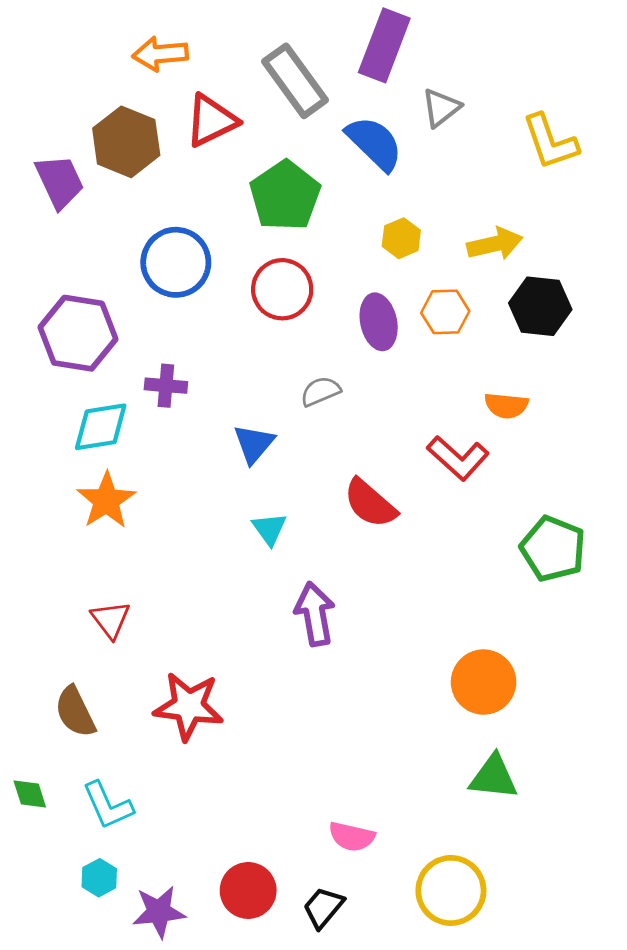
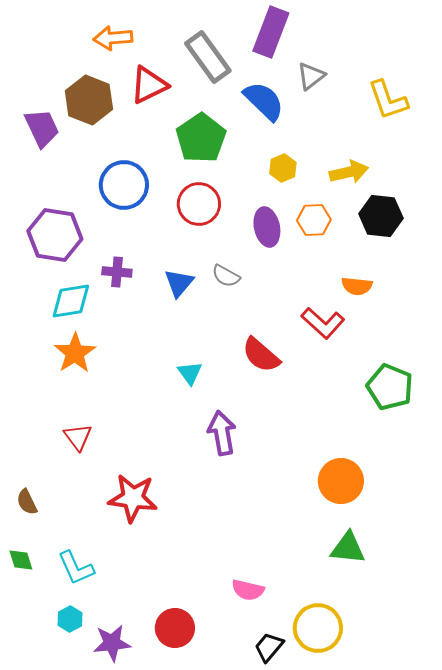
gray semicircle: (320, 391) -> (226, 276), turned -128
blue triangle: (254, 444) -> (179, 283), moved
brown semicircle: (75, 712) -> (27, 502), moved, size x0.7
black trapezoid: (323, 907) -> (269, 647), moved

